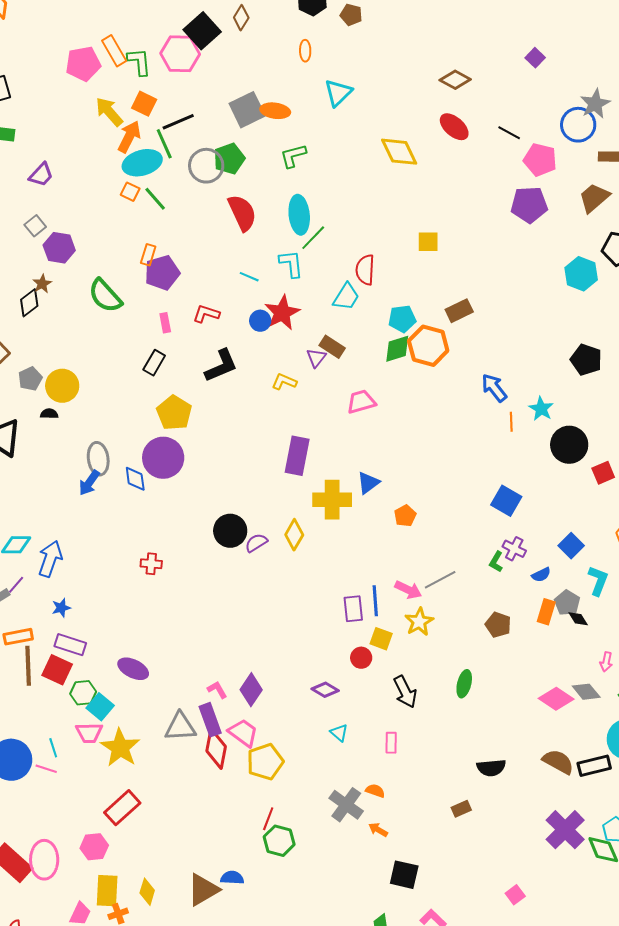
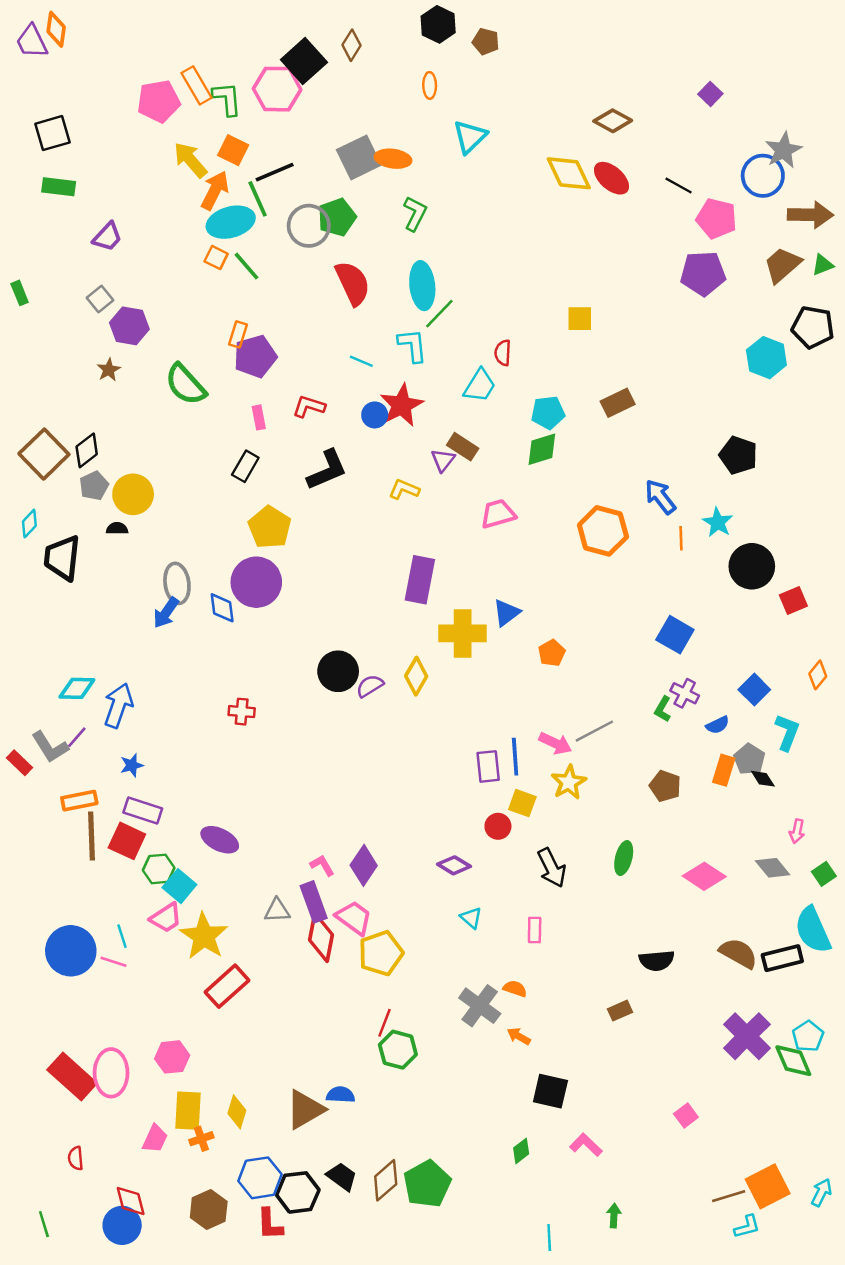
yellow diamond: (399, 152) -> (569, 173), moved
green L-shape: (293, 156) -> (415, 214), turned 132
red semicircle: (365, 270) -> (503, 353), size x0.7
black diamond: (29, 303) -> (87, 450), moved
orange hexagon: (428, 346) -> (603, 531), moved
black pentagon: (586, 360) -> (738, 455), moved
pink diamond: (556, 699) -> (704, 876), moved
gray triangle: (180, 727) -> (277, 910), size x0.7
pink trapezoid: (89, 733) -> (166, 918), turned -32
red rectangle: (122, 808) -> (227, 986), moved

